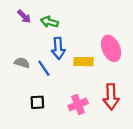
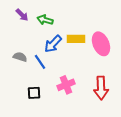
blue arrow: (58, 48) -> (53, 44), turned 48
yellow rectangle: (84, 62) -> (76, 39), moved
pink cross: (78, 104) -> (66, 85), moved

